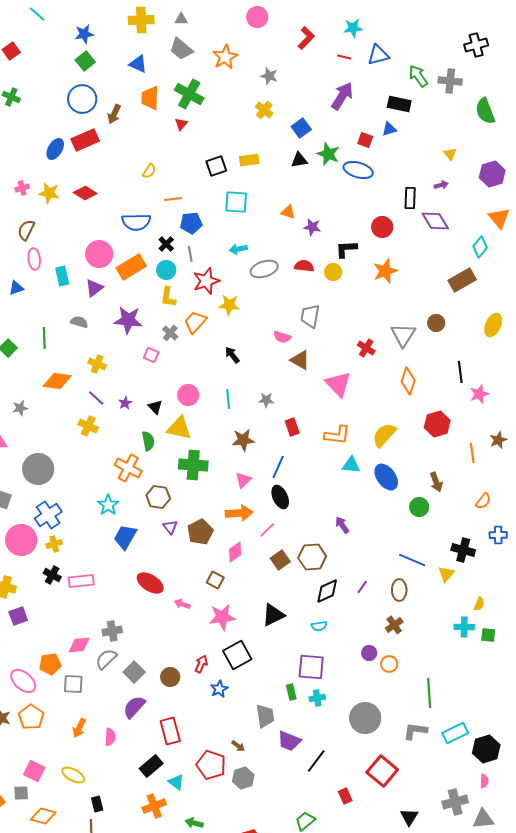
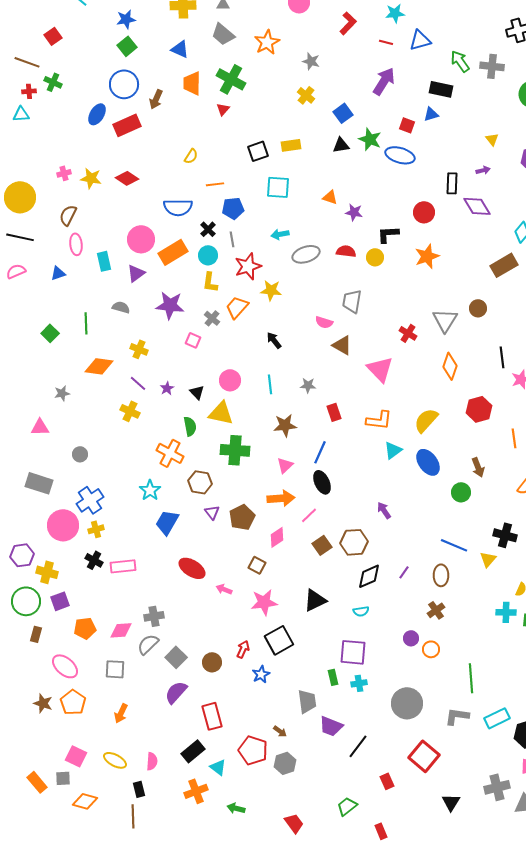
blue ellipse: (55, 149) -> (97, 114), moved
cyan triangle: (351, 465) -> (393, 450), turned -42
gray circle: (38, 469) -> (80, 454), size x0.5
orange pentagon: (50, 664) -> (85, 628), moved
pink semicircle: (110, 737) -> (152, 761), moved

